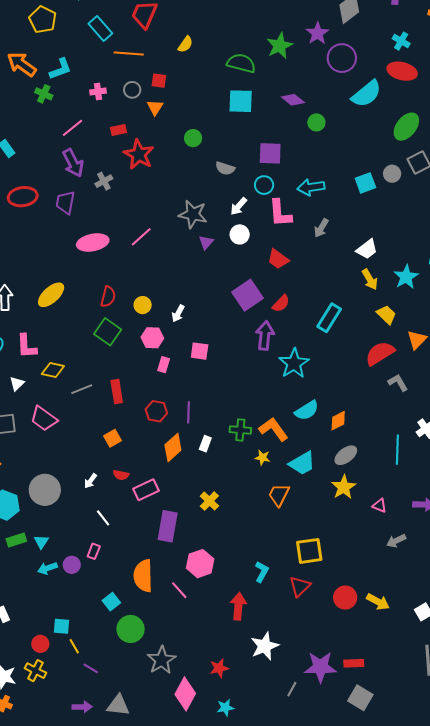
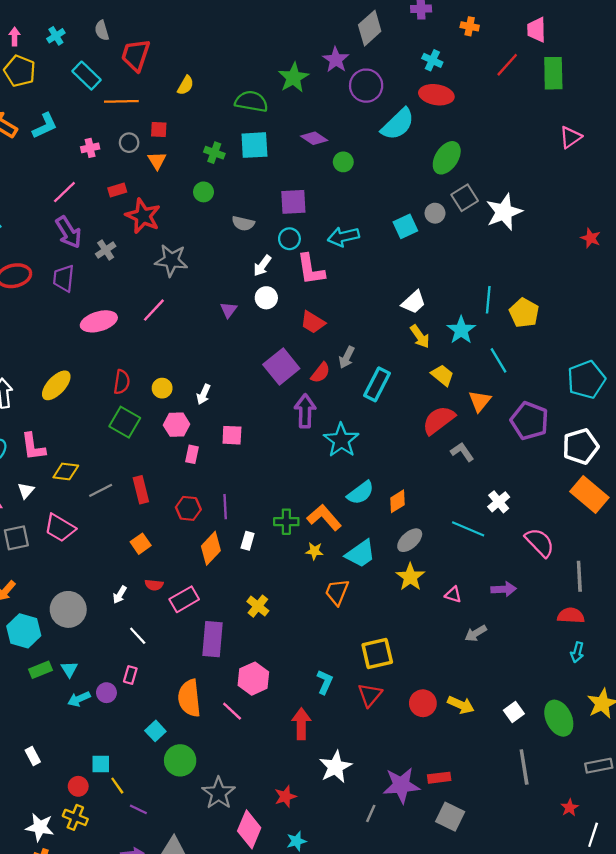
green cross: (44, 94) -> (214, 153), moved
gray star: (193, 214) -> (171, 260), moved
gray arrow: (321, 228) -> (347, 357), moved
cyan line: (397, 450) -> (468, 529), turned -64

